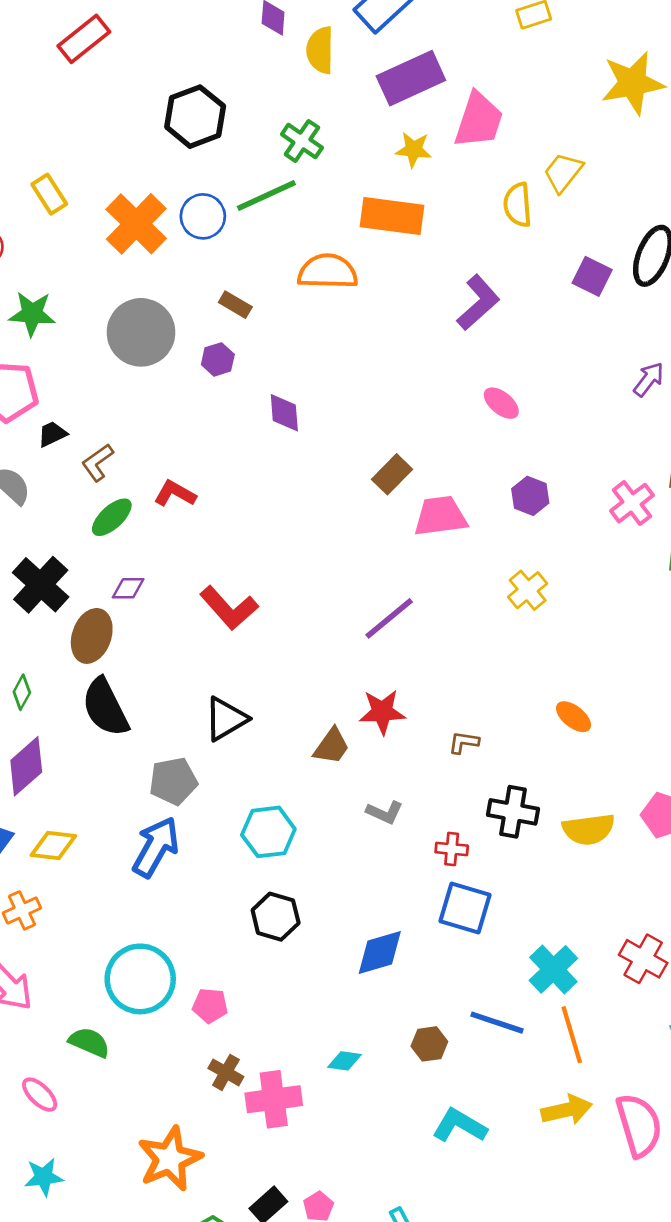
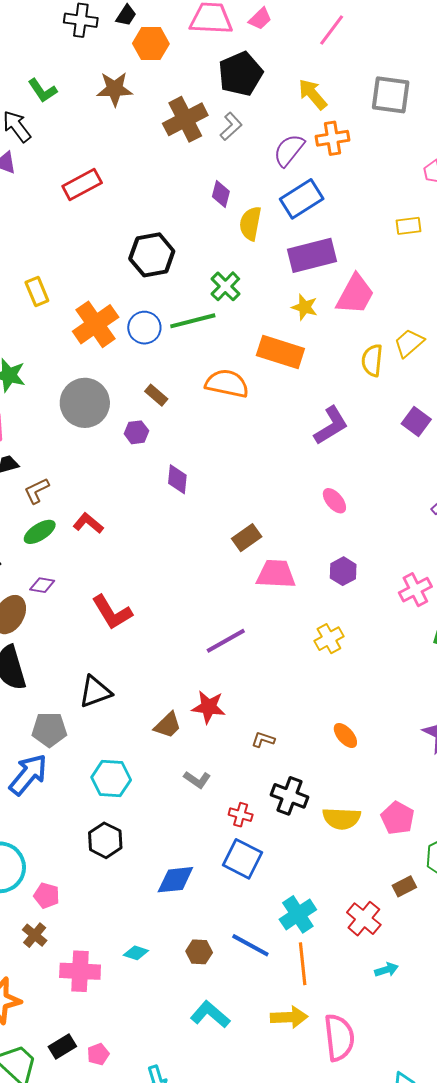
brown cross: (226, 1072) -> (35, 935), moved

